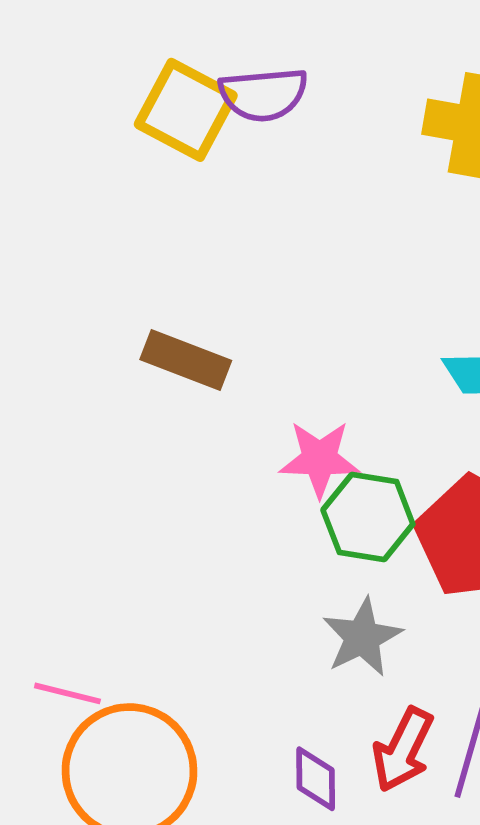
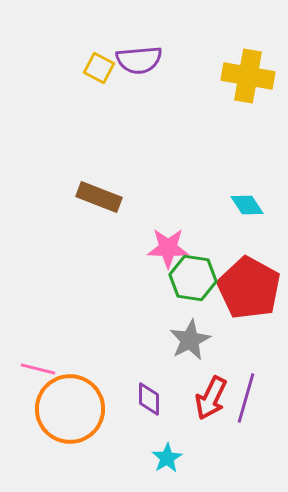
yellow square: (186, 110) -> (99, 68), size x0.6
purple diamond: (316, 779) -> (149, 399), moved

